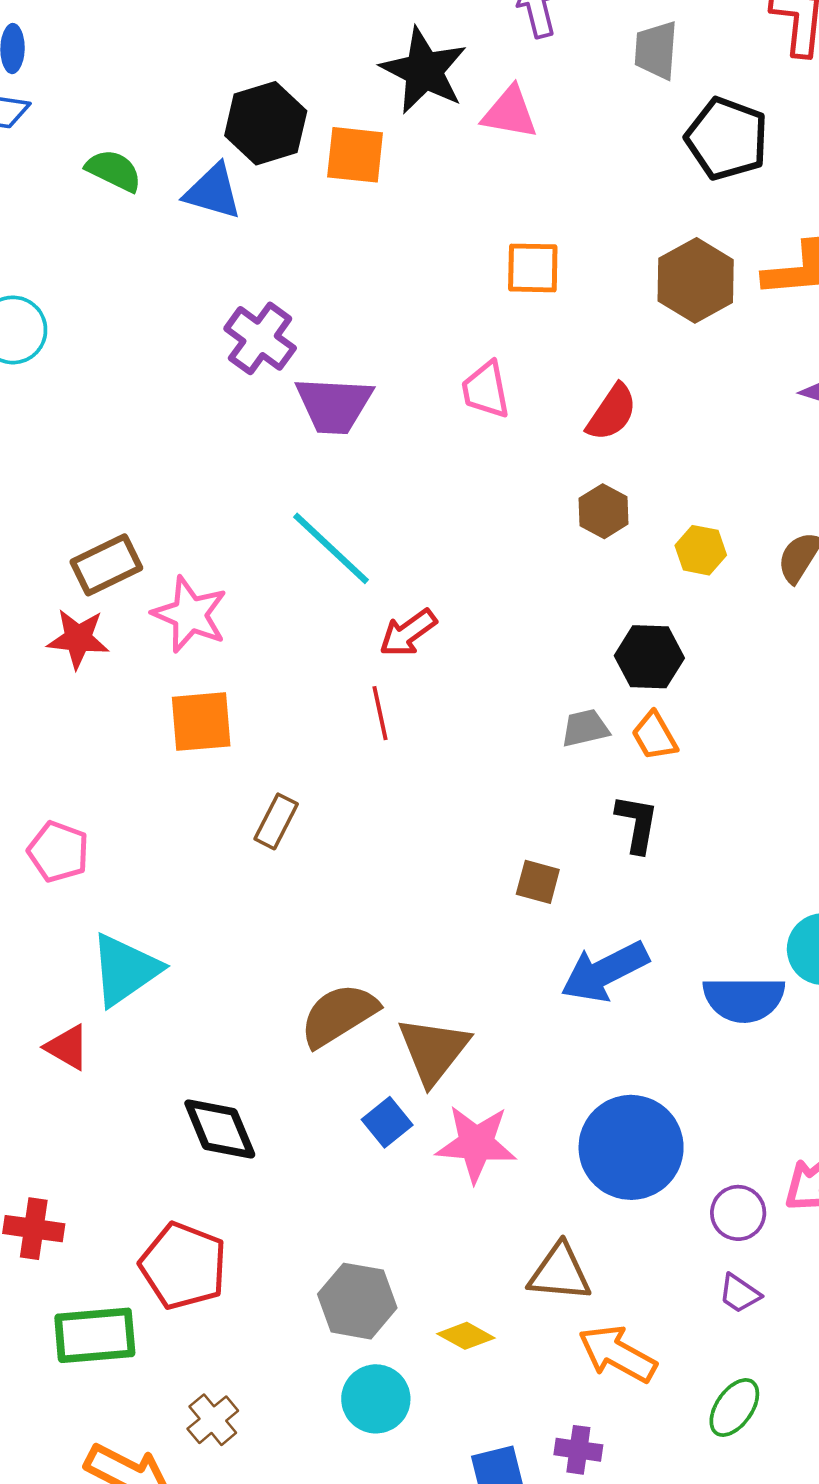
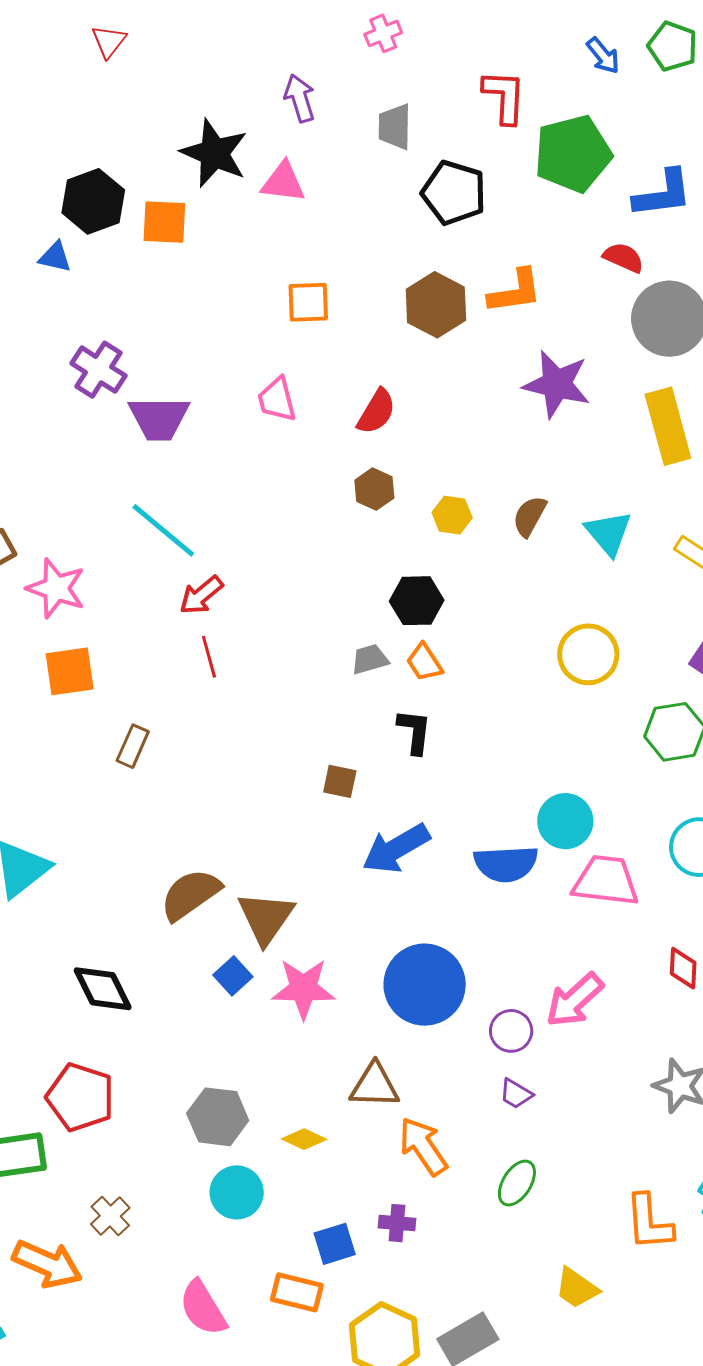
blue triangle: (213, 192) -> (55, 257), size x0.7
red arrow: (408, 633) -> (201, 595), moved
orange arrow: (617, 1354) -> (423, 1146), turned 30

